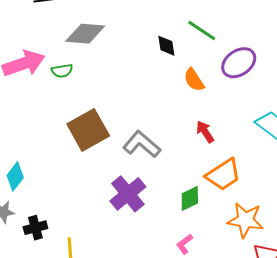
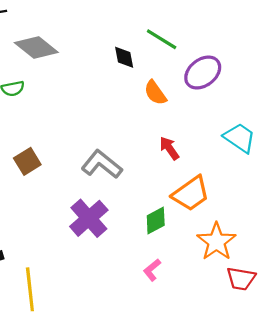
gray diamond: (85, 34) -> (36, 48), turned 36
brown square: (88, 130) -> (27, 161), moved, size x0.6
orange star: (245, 220) -> (216, 242), turned 30

